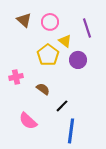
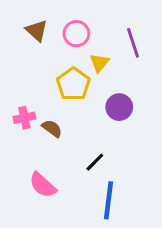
yellow triangle: (65, 41) -> (99, 63), turned 32
purple circle: (78, 60) -> (119, 107), moved
brown semicircle: (43, 89) -> (52, 128), moved

